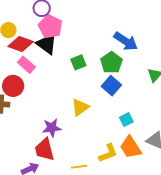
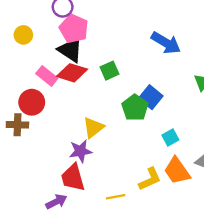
red diamond: (21, 44) -> (72, 73), moved
green pentagon: (111, 63) -> (135, 108), moved
yellow triangle: (80, 107) -> (93, 127), moved

